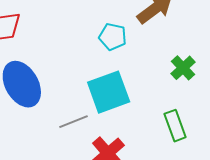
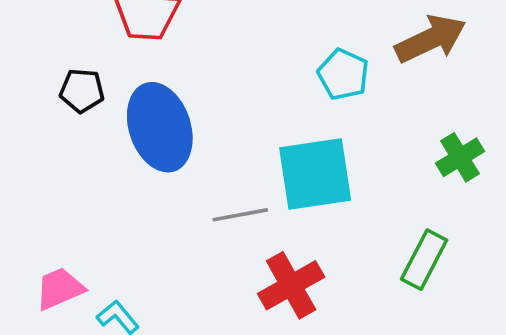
green rectangle: (175, 126) -> (424, 260), turned 36

